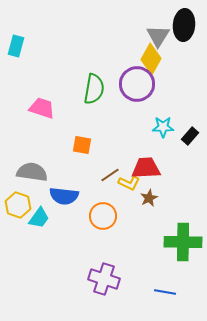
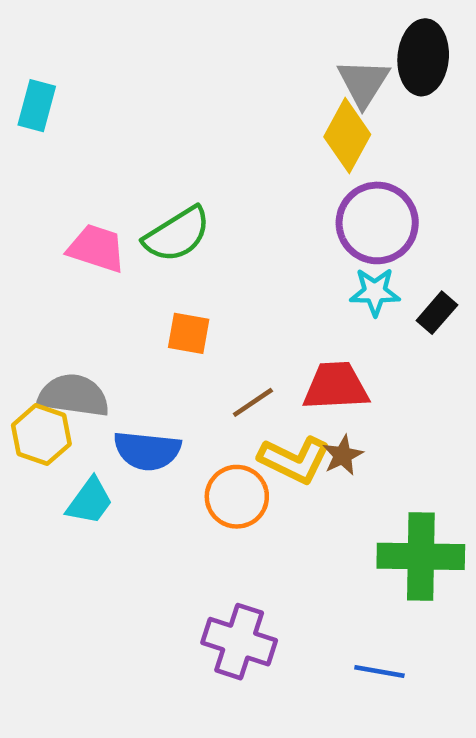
purple circle: (137, 84) -> (377, 223), moved
green semicircle: (94, 89) -> (177, 234), moved, turned 48
yellow L-shape: (129, 183) -> (294, 460), moved, size x1.4
yellow hexagon: (18, 205) -> (41, 435), moved

